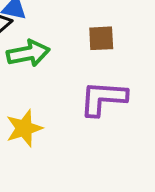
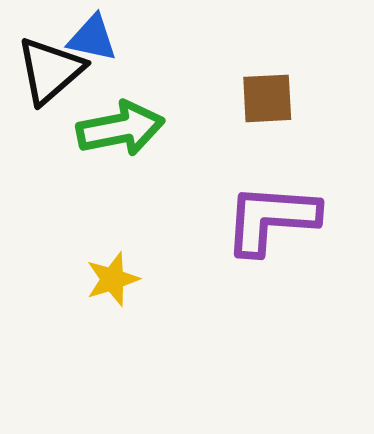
yellow star: (24, 128) -> (112, 279), size x0.7

